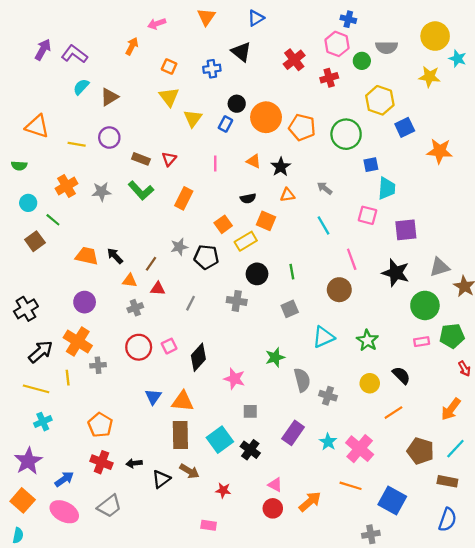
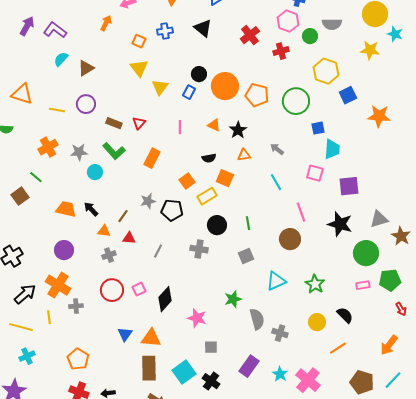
blue cross: (212, 69) -> (165, 31), moved
cyan circle: (28, 203) -> (95, 172), moved

